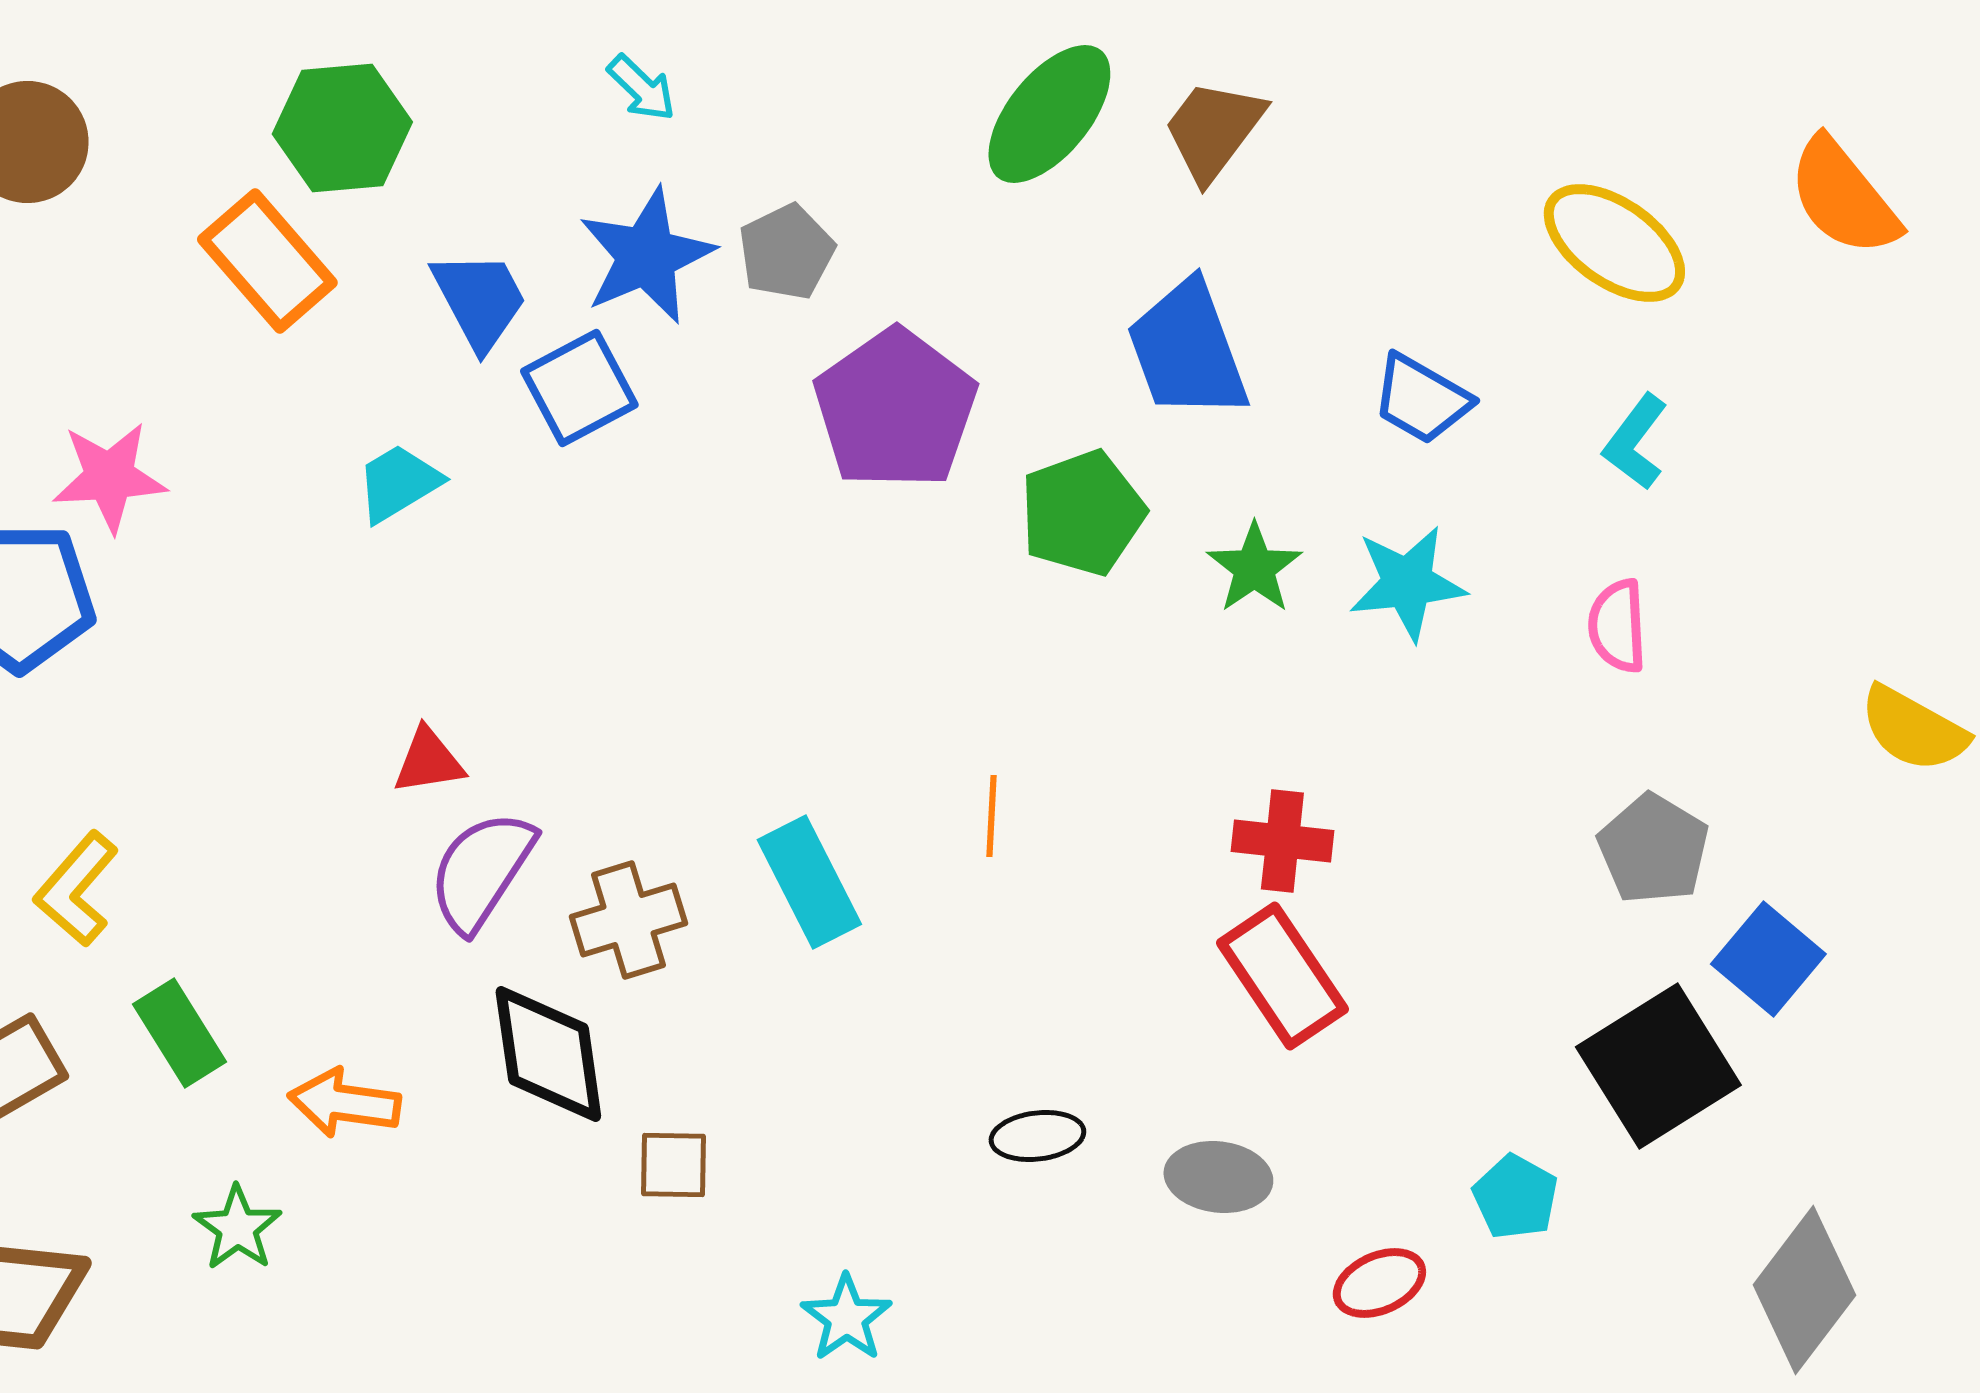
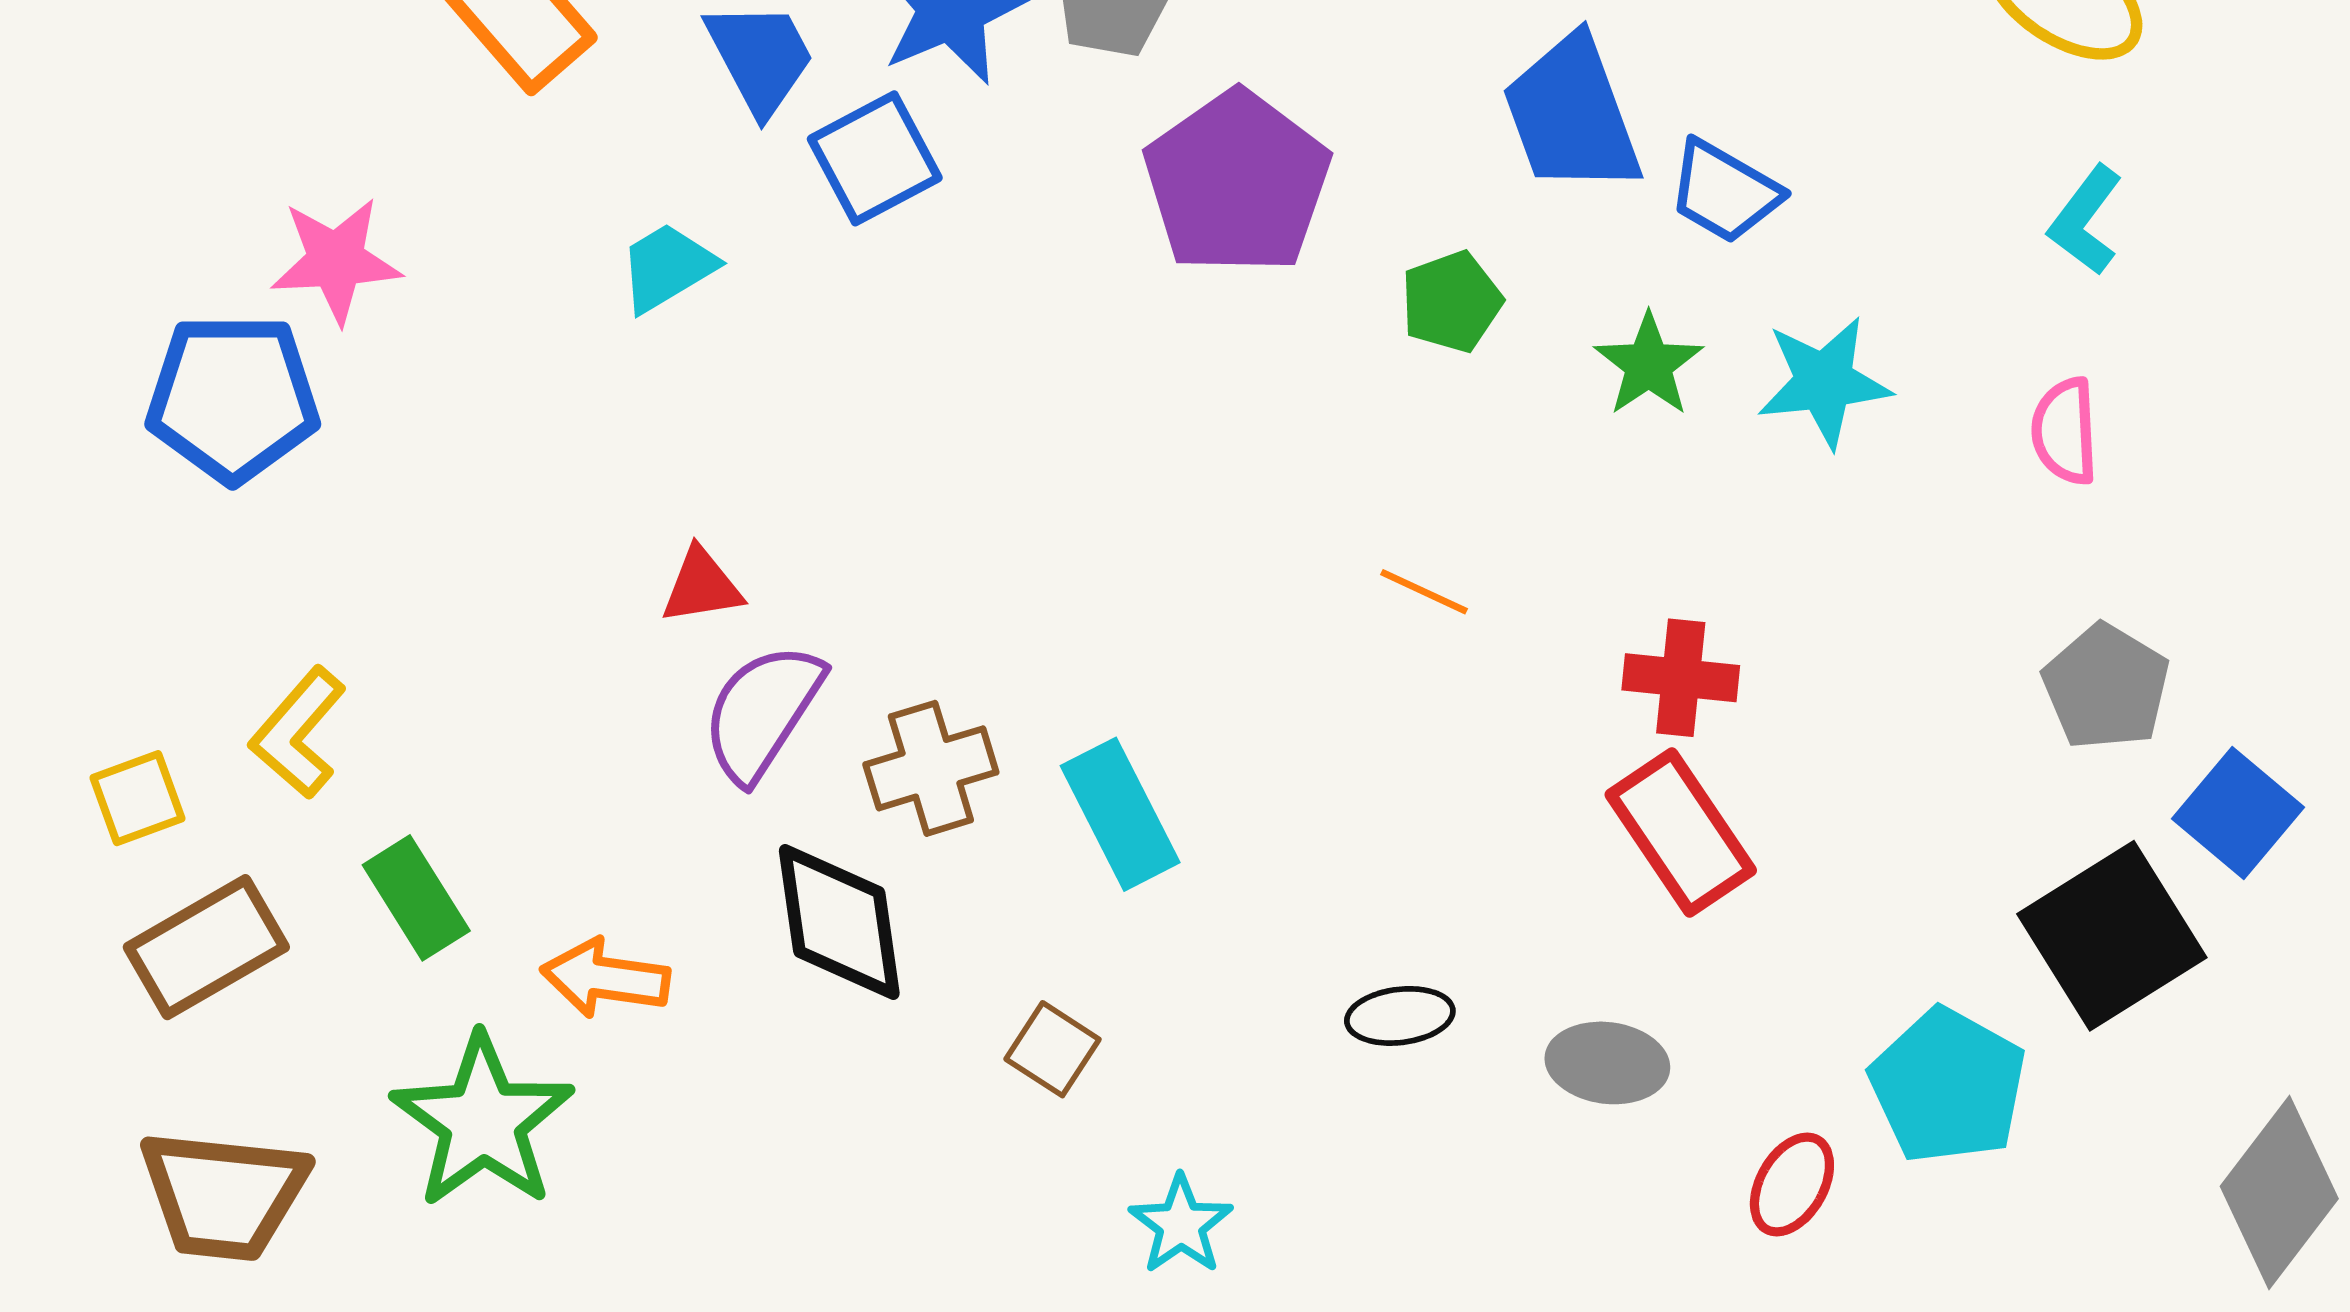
blue trapezoid: (1421, 399) -> (1724, 192), moved
green pentagon: (1082, 513) -> (1451, 302), size x0.7
orange line: (991, 816) -> (1424, 592), moved, turned -68
cyan rectangle: (809, 882) -> (1120, 814), moved
brown square: (673, 1165) -> (1052, 1049), moved, turned 32
cyan pentagon: (1515, 1197) -> (1948, 1086), size x1.6
green star: (237, 1228) -> (483, 1121), size x1.8
red ellipse: (1379, 1283) -> (1792, 1184), turned -36

